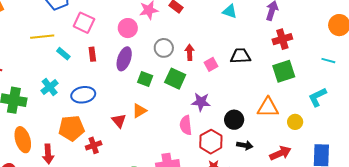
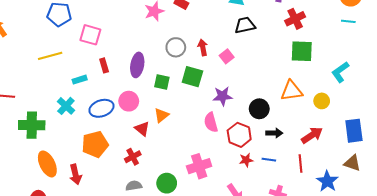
pink circle: (128, 28) -> (129, 101), moved
cyan rectangle: (63, 54) -> (80, 80), moved, turned -48
black trapezoid: (240, 56) -> (245, 25), moved
cyan line: (328, 61) -> (348, 21), moved
green square: (284, 71) -> (302, 51), turned 30
red cross: (94, 145) -> (133, 157), moved

